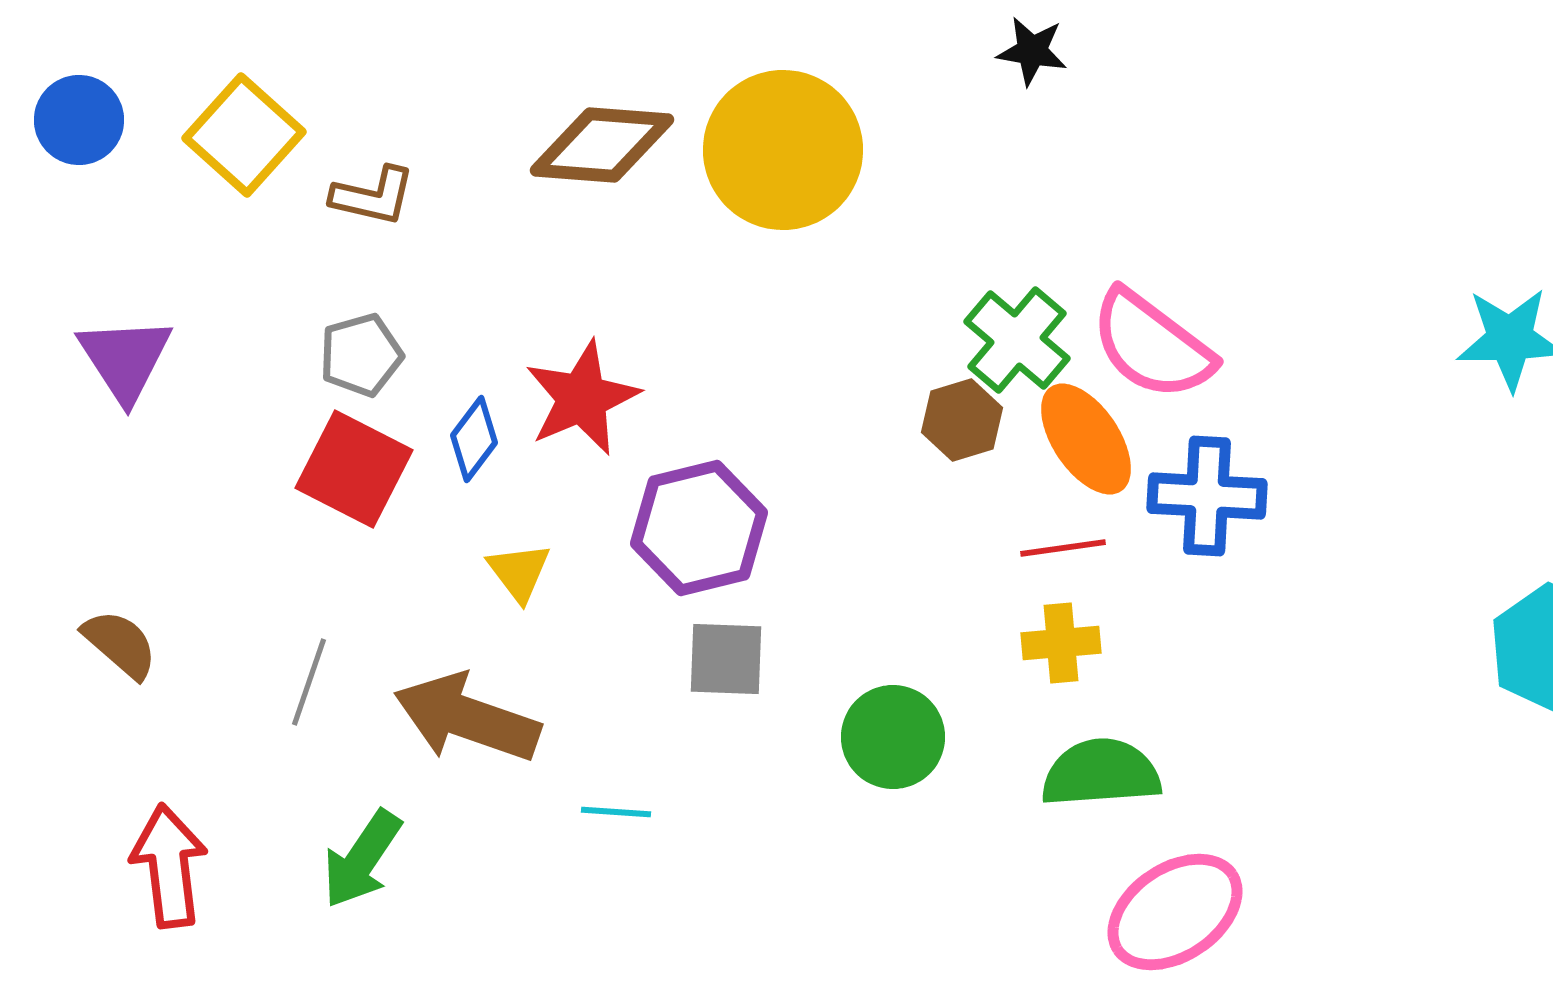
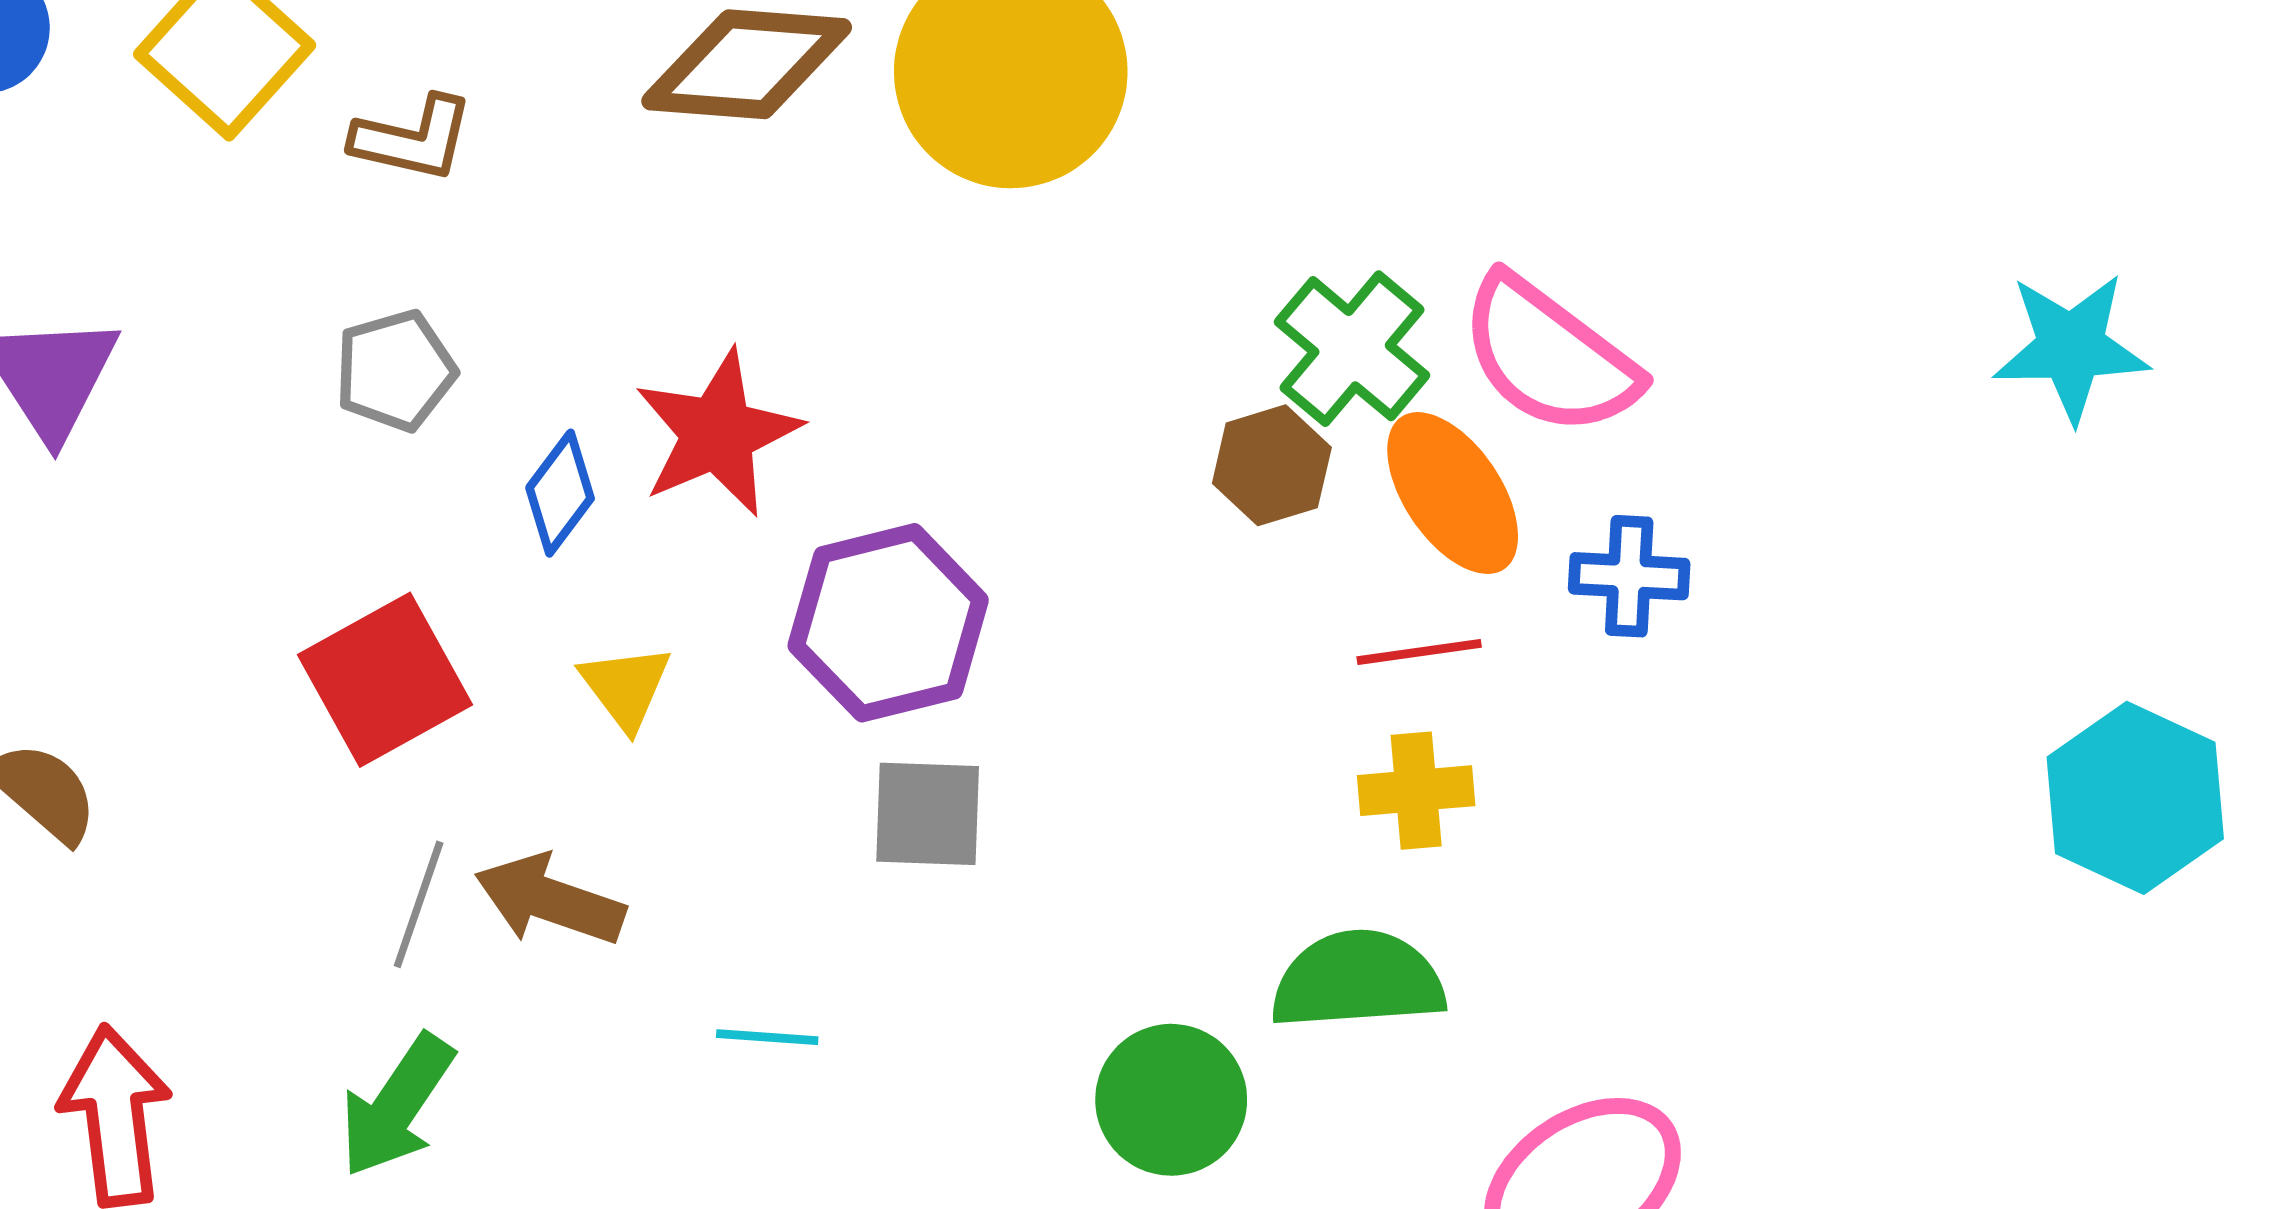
red square: (354, 469) -> (385, 680), moved, turned 34
blue cross: (1207, 496) -> (1629, 576), size x0.7
gray line: (309, 682) -> (419, 904), moved
brown arrow: (467, 718) -> (550, 900), size x0.7
green circle: (893, 737) -> (1171, 1100), moved
green semicircle: (1101, 773) -> (1358, 980), moved

